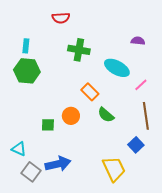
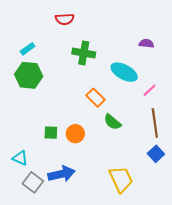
cyan rectangle: (26, 46) -> (28, 49), turned 48
orange circle: (71, 116) -> (75, 134), moved
blue square: (136, 145) -> (156, 154), moved

